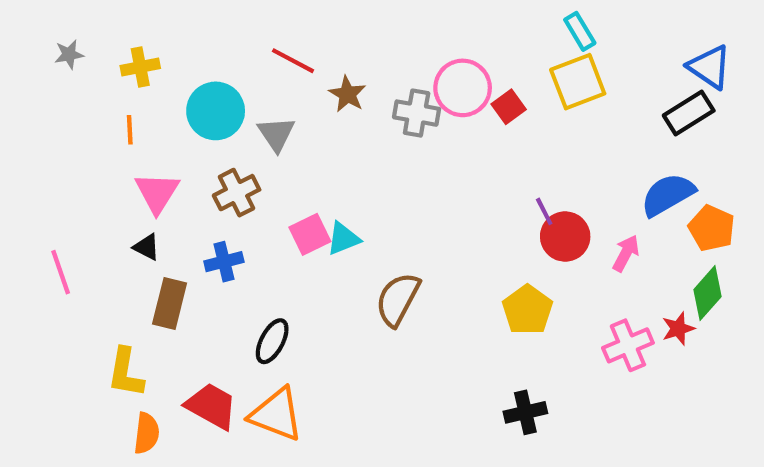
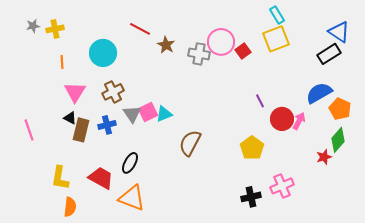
yellow cross: (140, 67) -> (55, 29), moved
gray triangle: (276, 134) -> (132, 114), moved
red circle: (565, 237) -> (282, 119), moved
brown rectangle: (170, 303) -> (81, 130), moved
pink cross: (628, 345) -> (282, 186), moved
red trapezoid: (211, 406) -> (101, 178), moved

